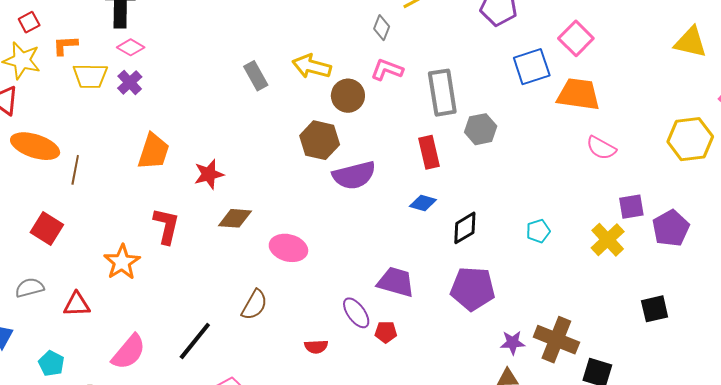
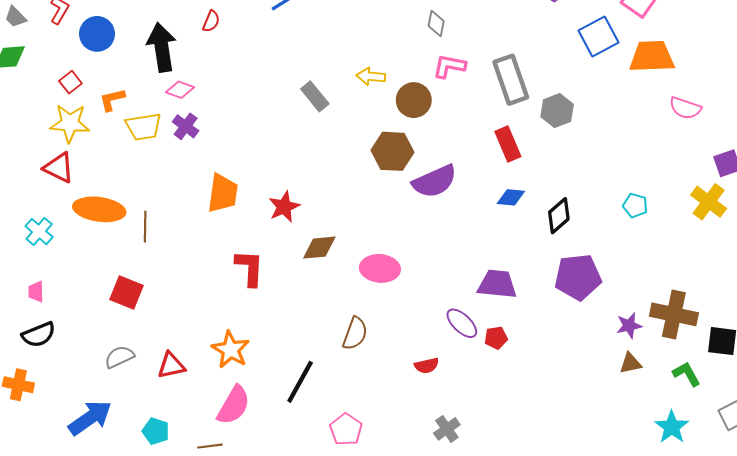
yellow arrow: (312, 66) -> (371, 76), size x0.7
cyan pentagon: (538, 231) -> (635, 205), turned -30
orange star: (122, 262) -> (231, 350), moved

